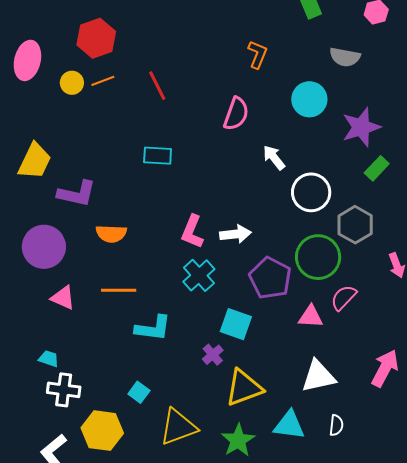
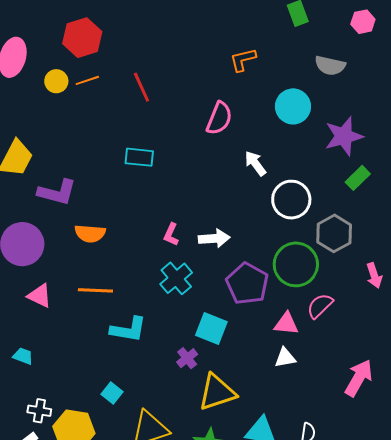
orange L-shape: (258, 54) -> (243, 60), turned -128
pink L-shape: (192, 232) -> (171, 234), size x0.7
white triangle: (318, 376) -> (285, 358), moved, size x0.6
white cross: (64, 390) -> (39, 411), moved, size x0.7

